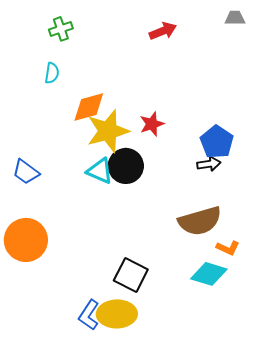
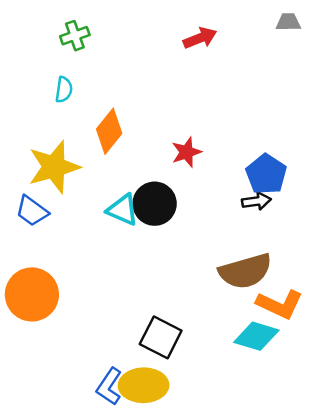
orange diamond: (89, 107) -> (109, 131), turned -36
yellow star: (108, 131) -> (54, 167), moved
orange L-shape: (228, 248) -> (280, 304), size x1.6

